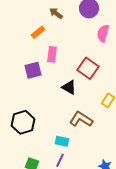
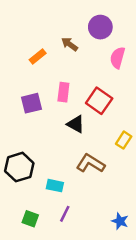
brown arrow: (56, 13) -> (70, 44), moved
pink rectangle: (52, 54) -> (63, 92), moved
cyan rectangle: (62, 141) -> (55, 186), moved

